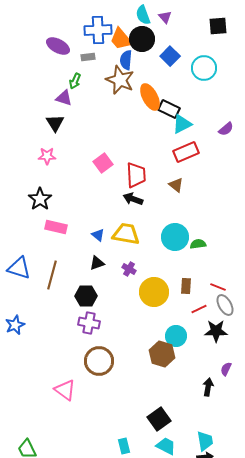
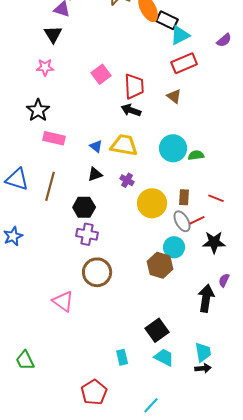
gray ellipse: (225, 305) -> (182, 221), moved
black arrow: (208, 387) -> (206, 298), size x1.5

